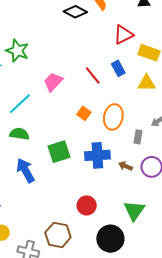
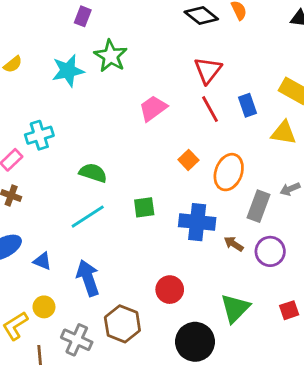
red triangle: (123, 35) -> (208, 70), moved, turned -35
cyan line: (20, 104) -> (88, 217), moved
gray rectangle: (138, 137) -> (259, 206), size x1.5
green square: (59, 152) -> (144, 207), size x0.7
blue arrow: (25, 170) -> (88, 278), moved

